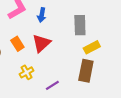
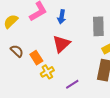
orange rectangle: (17, 44) -> (36, 58), moved

